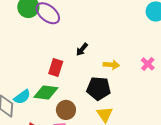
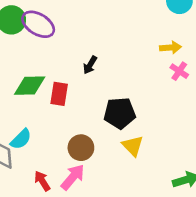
yellow arrow: (111, 65) -> (170, 48), moved
green diamond: (46, 93) -> (30, 86), moved

